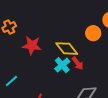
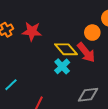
red star: (32, 45) -> (32, 31), moved
red arrow: (78, 63) -> (86, 52), moved, size x1.5

